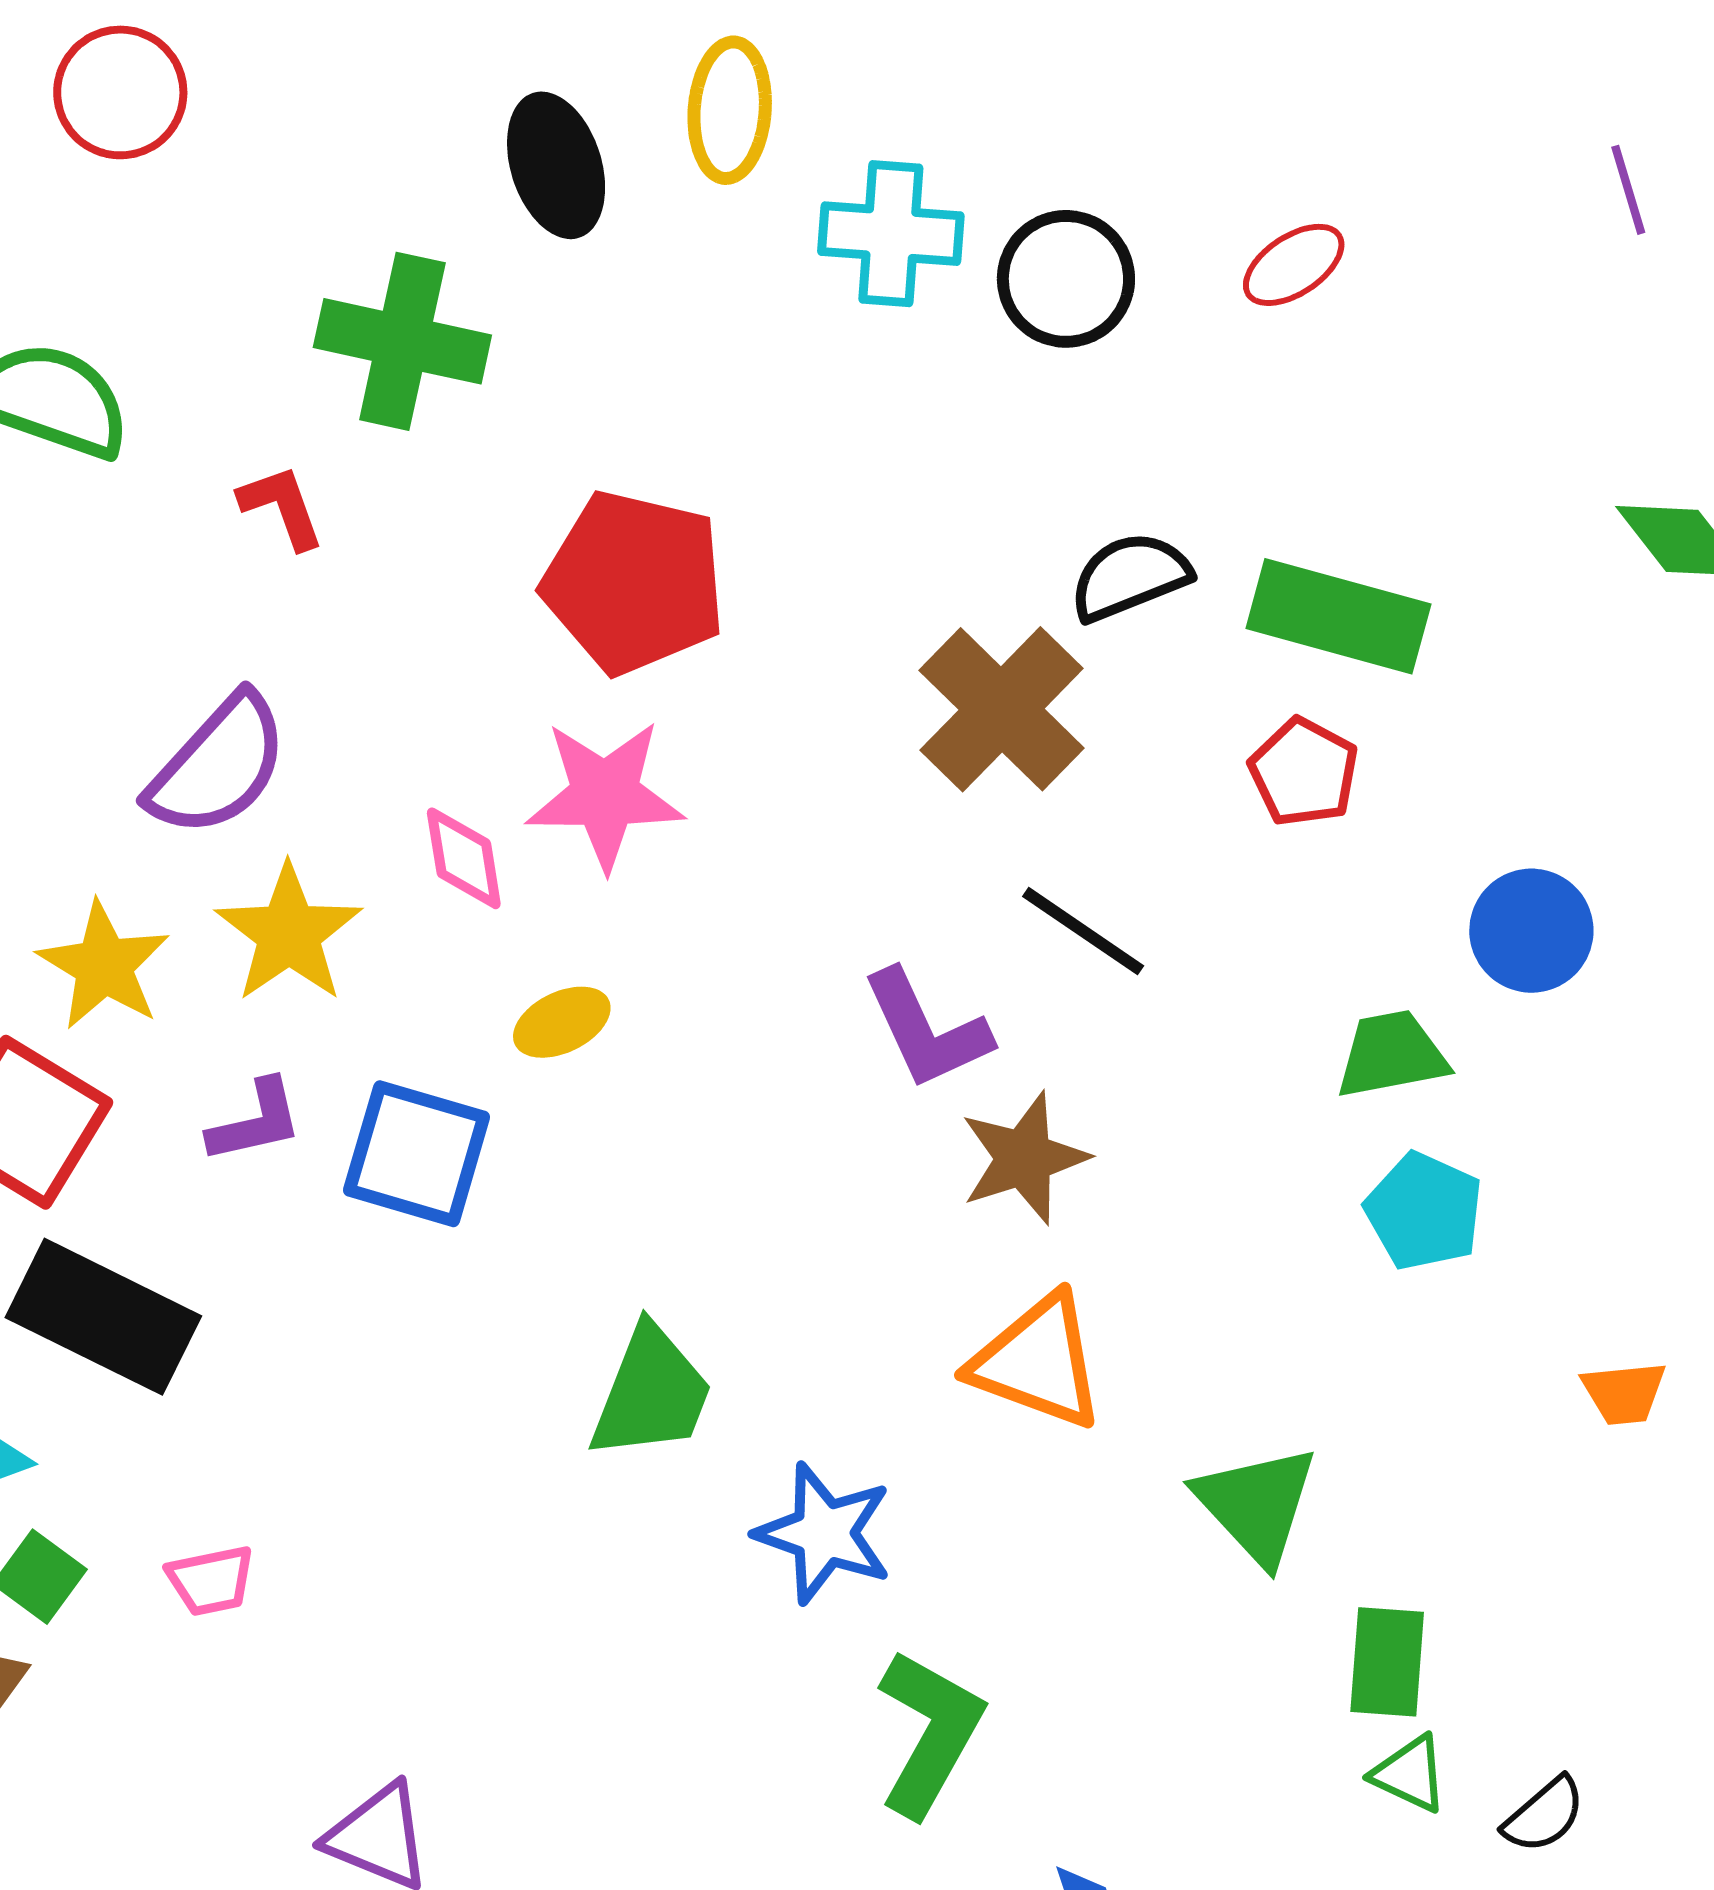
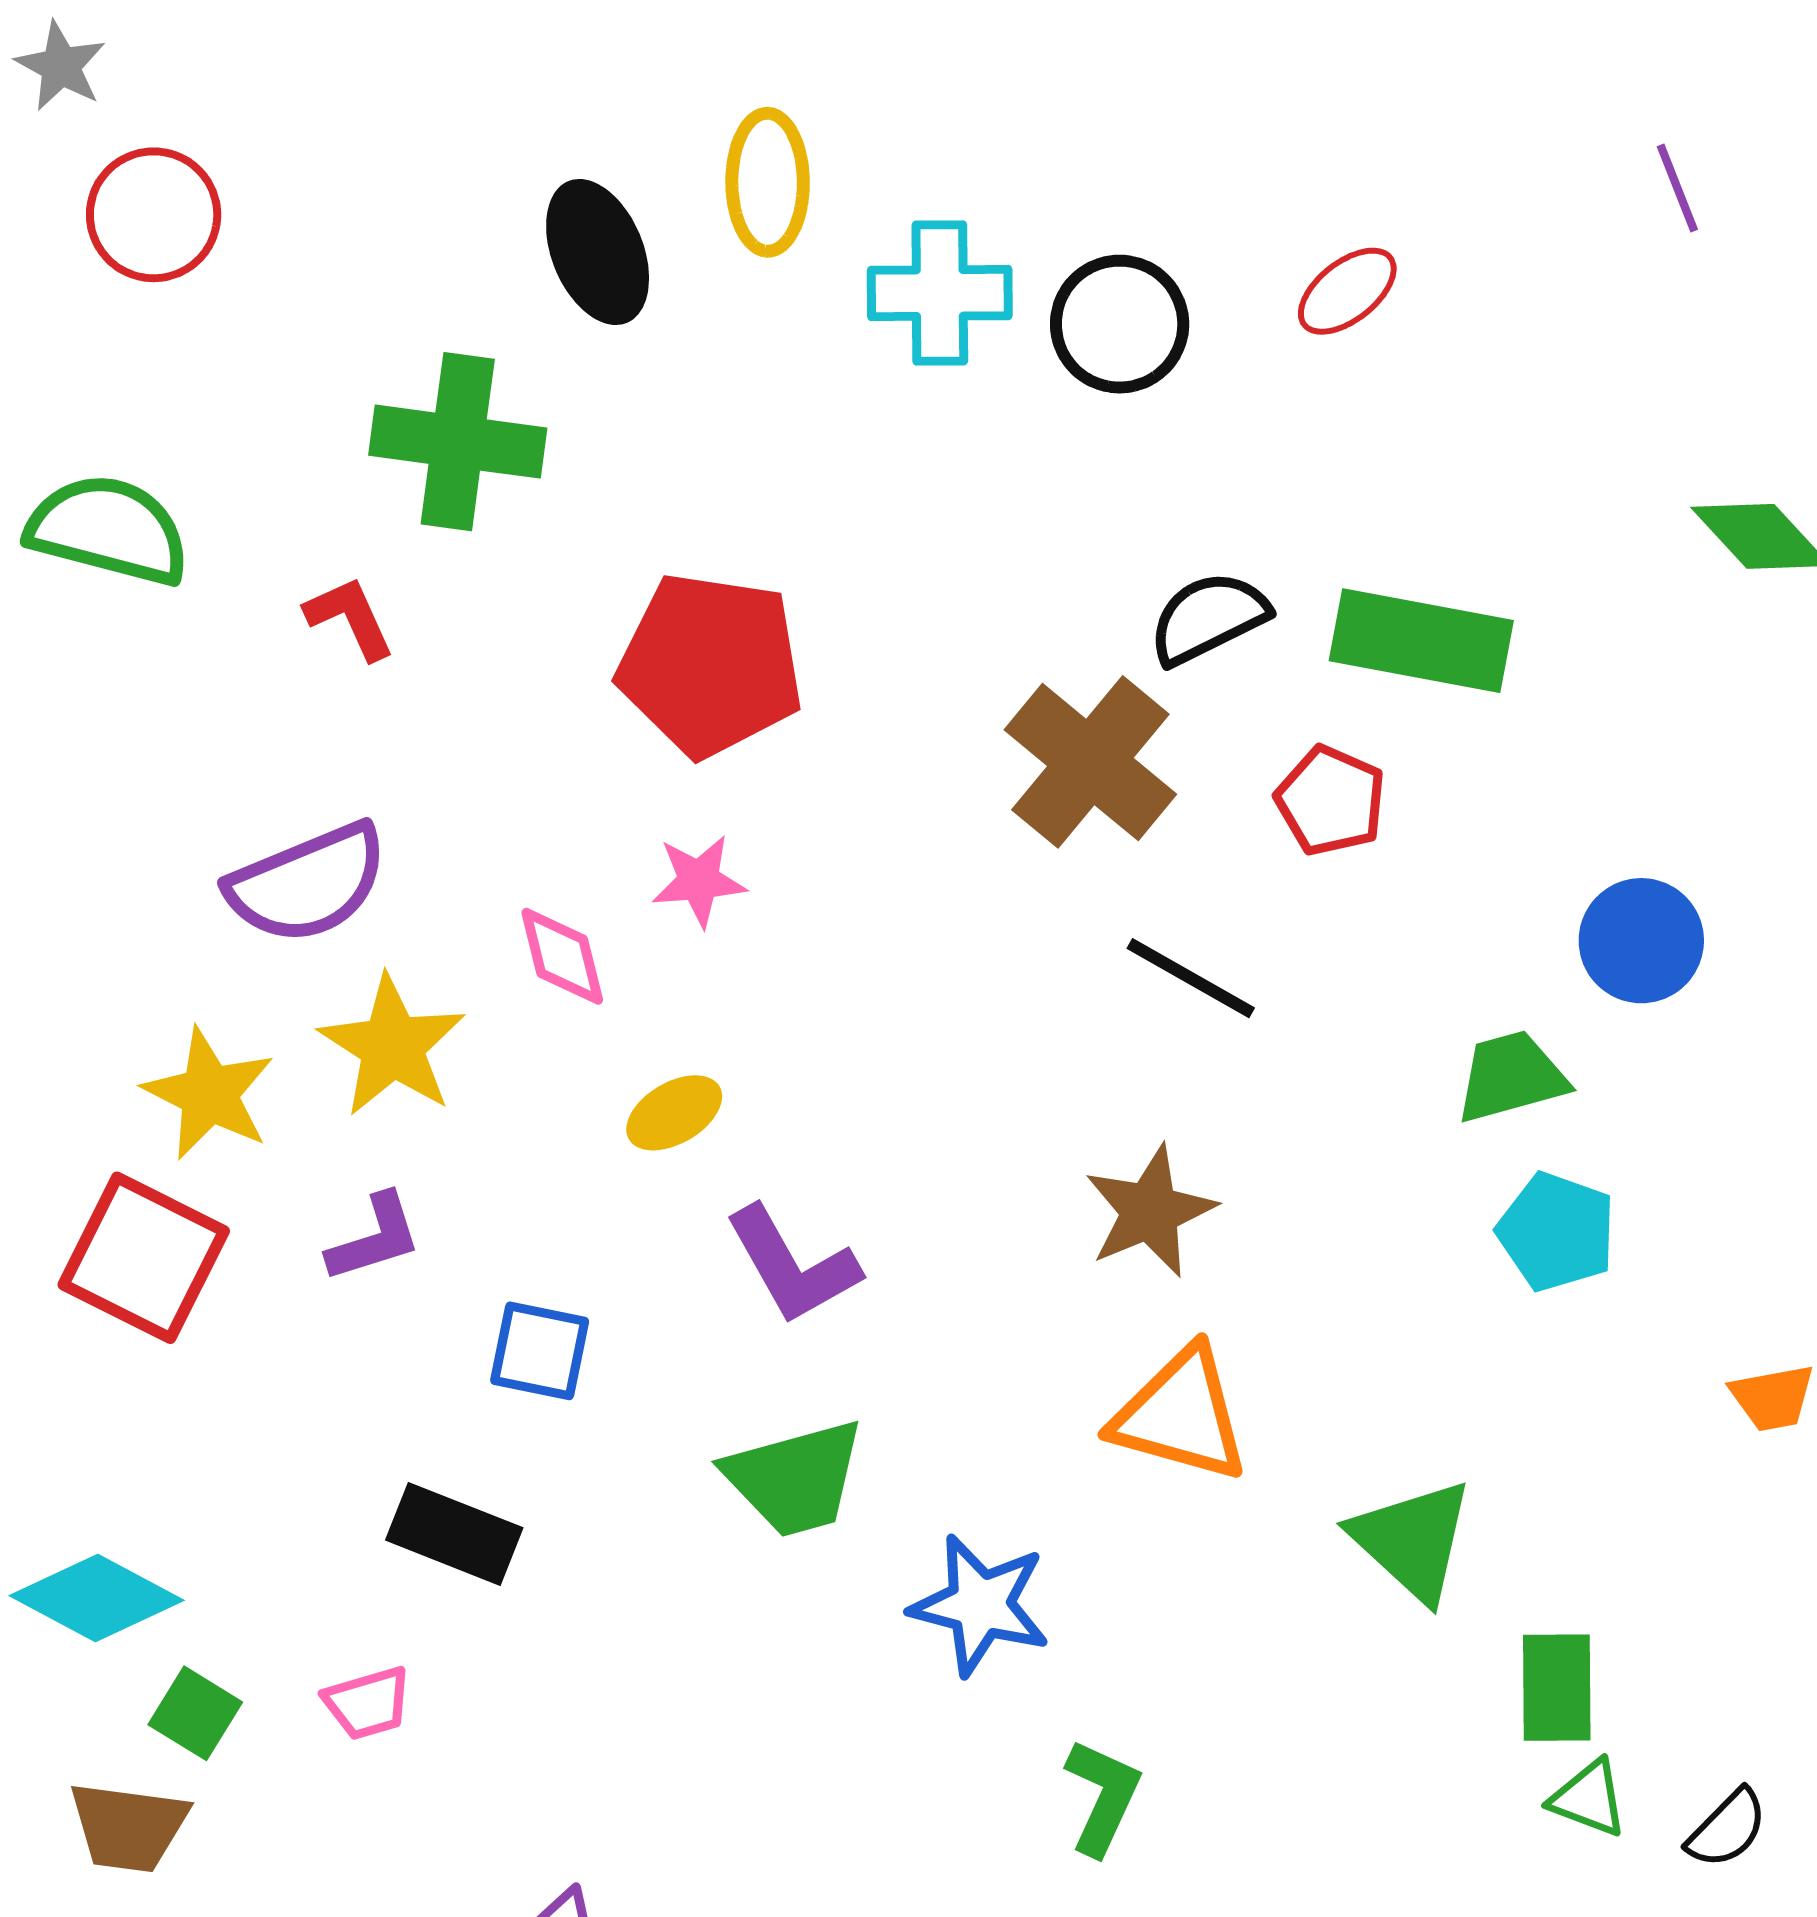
purple semicircle: (218, 766) -> (307, 883), turned 30
red pentagon: (1304, 772) -> (1331, 801), moved
pink star: (605, 795) -> (699, 881), size x0.6
purple L-shape: (926, 1030) -> (792, 1265), moved
blue square: (417, 1154) -> (540, 1351), moved, size x0.7
black rectangle: (103, 1317) -> (454, 1534), moved, size x0.7
green trapezoid: (651, 1393) -> (795, 1478), turned 58
green L-shape: (930, 1733) -> (1103, 1797), size x0.7

